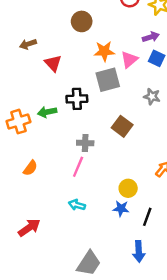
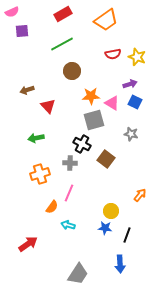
pink triangle: (129, 60) -> (112, 103), turned -49
black cross: (77, 99) -> (82, 144), moved, turned 30
green arrow: (47, 112) -> (36, 138), moved
orange cross: (18, 122) -> (40, 174), moved
gray cross: (85, 143) -> (70, 163), moved
orange semicircle: (30, 168) -> (52, 207), moved

